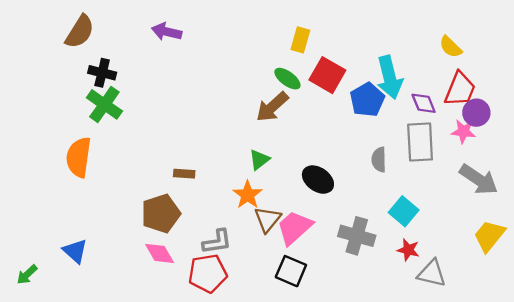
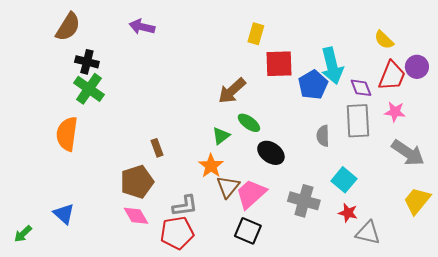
red square: (327, 75) -> (279, 64), turned -32
green ellipse: (287, 79) -> (249, 123), moved
purple circle: (476, 113) -> (417, 67), moved
brown rectangle: (184, 174) -> (157, 148), turned 66

